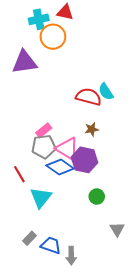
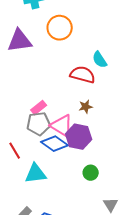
orange circle: (53, 37) -> (60, 28), moved
cyan semicircle: (106, 92) -> (100, 60), moved
cyan triangle: (41, 198) -> (36, 174), turned 45

